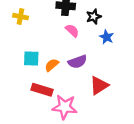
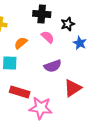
orange semicircle: (52, 65) -> (21, 43), moved

